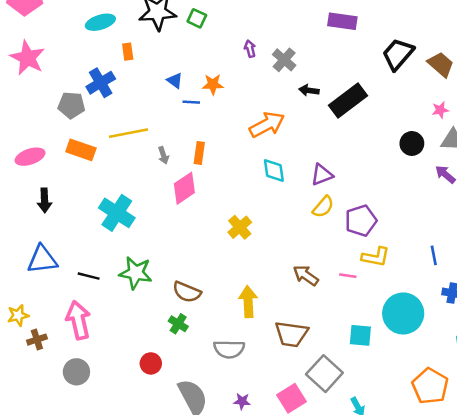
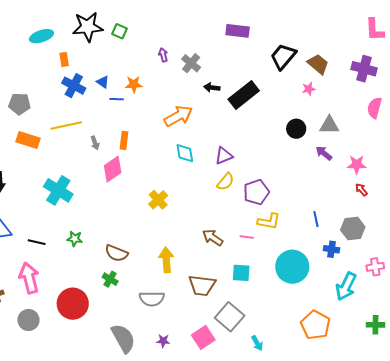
blue cross: (101, 83) -> (74, 86), moved, turned -30
pink star: (440, 110) -> (309, 89), moved
green star: (136, 273) -> (75, 239), size x0.6
cyan square: (360, 335) -> (241, 273), moved
red circle: (151, 363) -> (73, 304), moved, size x1.8

